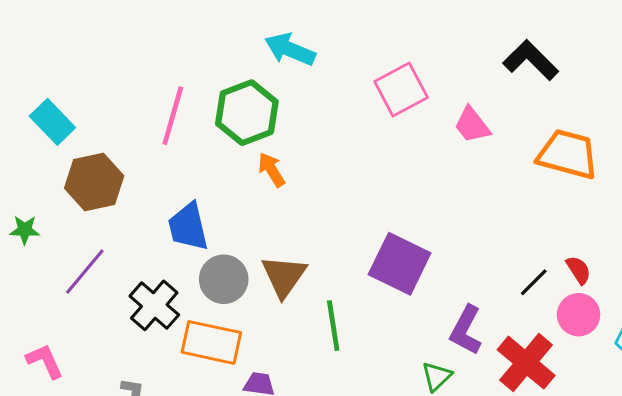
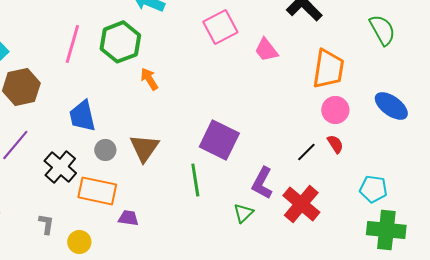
orange trapezoid: (568, 154) -> (328, 69), turned 84
orange arrow: (272, 170) -> (149, 79), moved
gray circle: (224, 279) -> (105, 150), size x0.7
pink circle: (579, 315) -> (335, 110), moved
green line: (333, 326) -> (195, 180), moved

